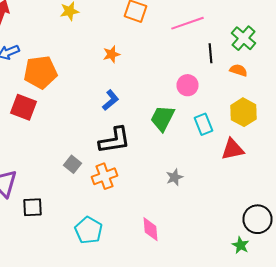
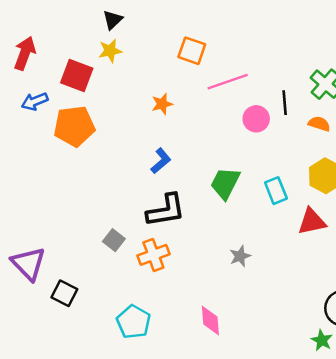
pink line: (188, 23) -> (228, 82), moved
pink circle: (188, 85) -> (256, 119), moved
red square: (24, 107) -> (77, 75), moved
black square: (32, 207) -> (64, 293), turned 30

